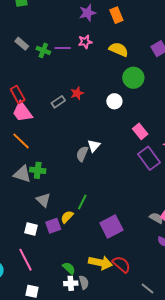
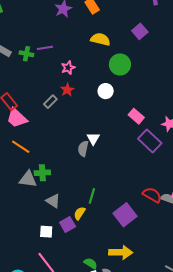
pink star: (85, 42) -> (68, 68), moved
red semicircle: (121, 264) -> (152, 195), moved

